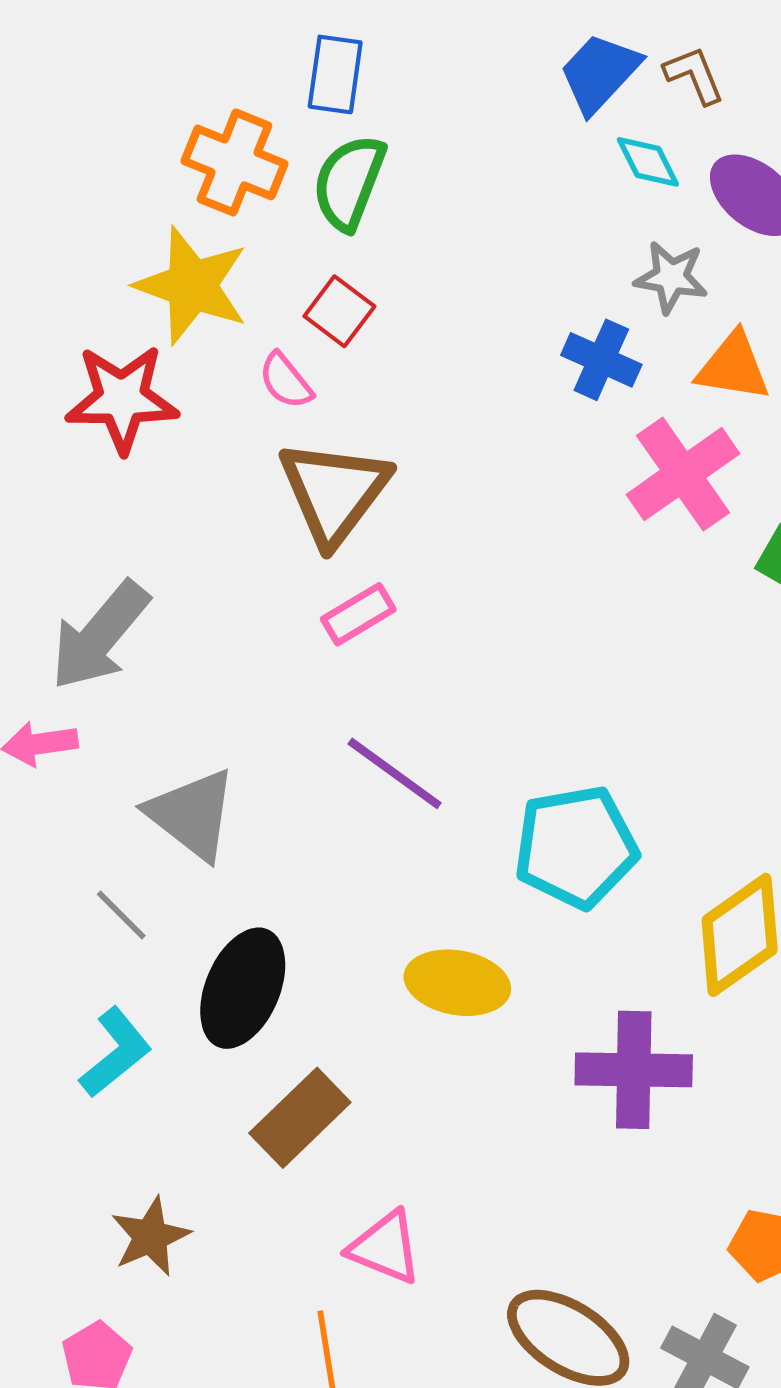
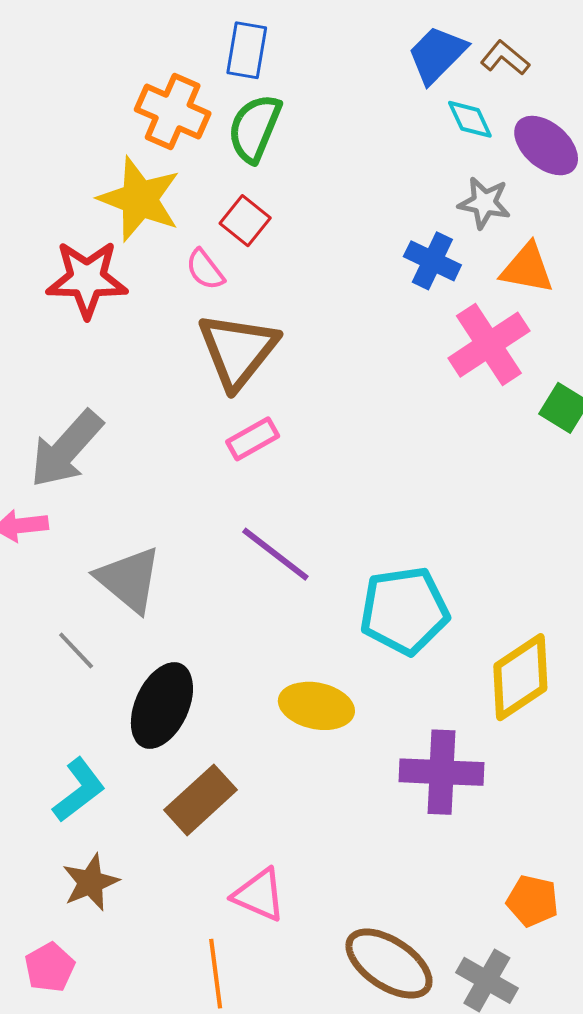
brown L-shape: (694, 75) -> (505, 58), turned -30
cyan L-shape: (115, 1052) -> (79, 790), moved

